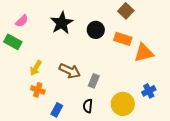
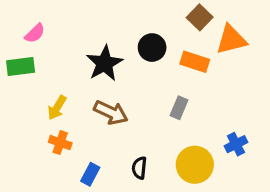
black star: (62, 23) -> (105, 63), moved
green rectangle: (13, 42) -> (21, 67), turned -36
orange triangle: (144, 53) -> (231, 40), moved
gray rectangle: (94, 81) -> (179, 108), moved

